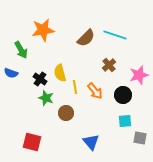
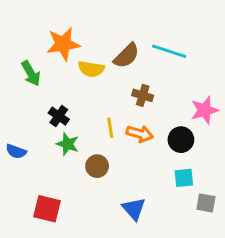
brown cross: (109, 65) -> (143, 95), moved, turned -32
blue semicircle: (11, 73) -> (16, 151), moved
yellow semicircle: (60, 73) -> (91, 69), moved, turned -66
orange arrow: (95, 91) -> (140, 134), turned -36

